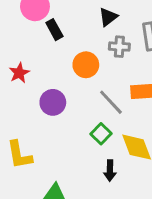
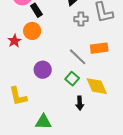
orange circle: (86, 65) -> (32, 31), moved
purple circle: (53, 102) -> (43, 70), moved

